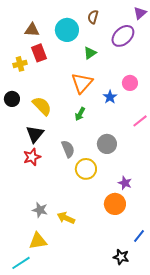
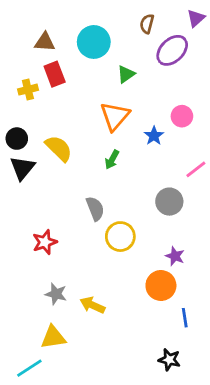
brown semicircle: (93, 17) -> (147, 24), moved
black triangle: (35, 134) -> (22, 168), moved
gray circle: (107, 144) -> (169, 202), moved
red star: (32, 157) -> (45, 242), moved
blue line: (139, 236) -> (185, 318), moved, turned -48

